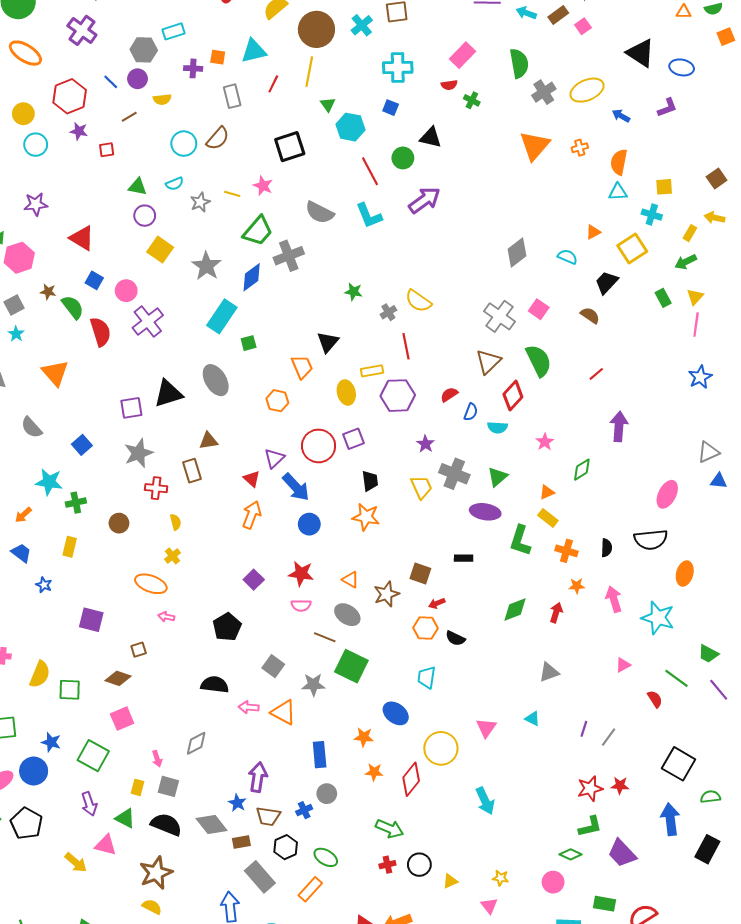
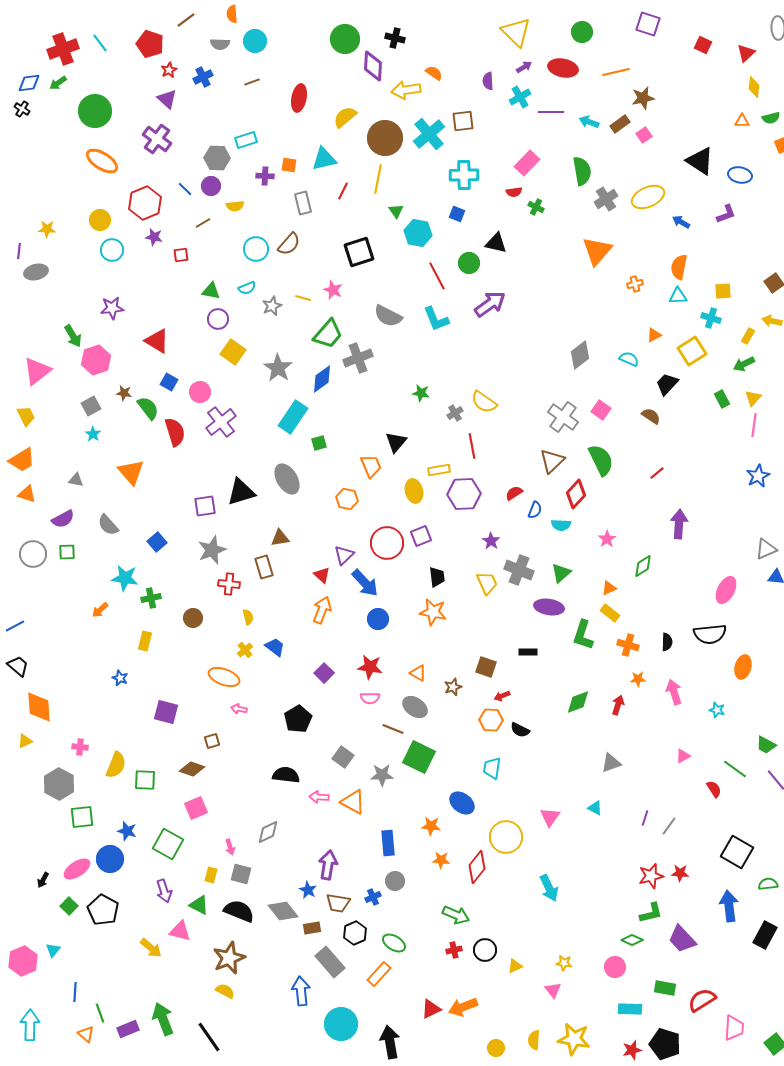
cyan cross: (362, 25) -> (429, 134), size x1.5
orange cross: (580, 148) -> (635, 284), moved
blue trapezoid: (21, 553) -> (275, 647), moved
brown star: (386, 594) -> (453, 687), size x0.7
cyan star: (658, 618) -> (717, 710), size x0.5

